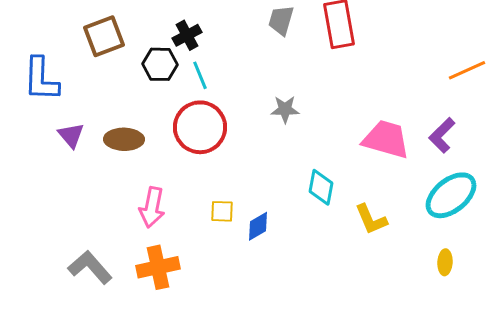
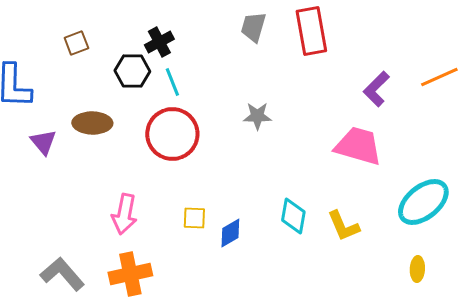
brown square: (104, 36) -> (76, 43), size x0.6
purple L-shape: (442, 135) -> (376, 89), moved
brown ellipse: (124, 139) -> (92, 123), moved
cyan diamond: (321, 187) -> (293, 216), moved

